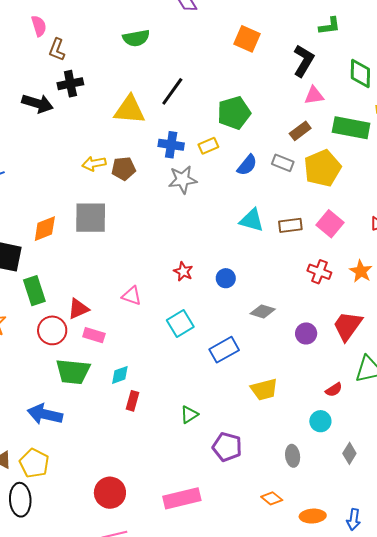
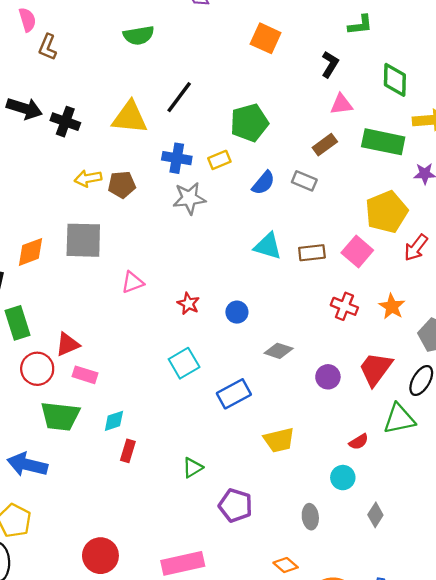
black L-shape: (304, 61) -> (330, 64), size x0.7
black cross: (70, 84) -> (65, 122), moved, turned 30
yellow pentagon: (322, 168) -> (386, 212), moved
pink triangle: (132, 296) -> (133, 282), moved, turned -40

